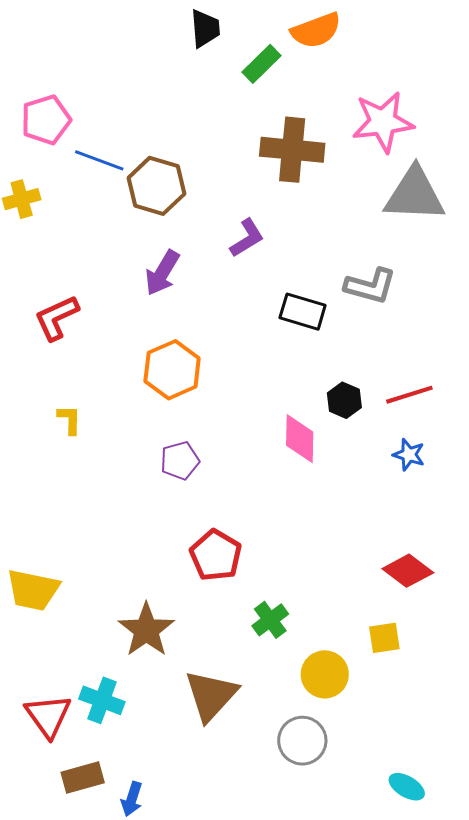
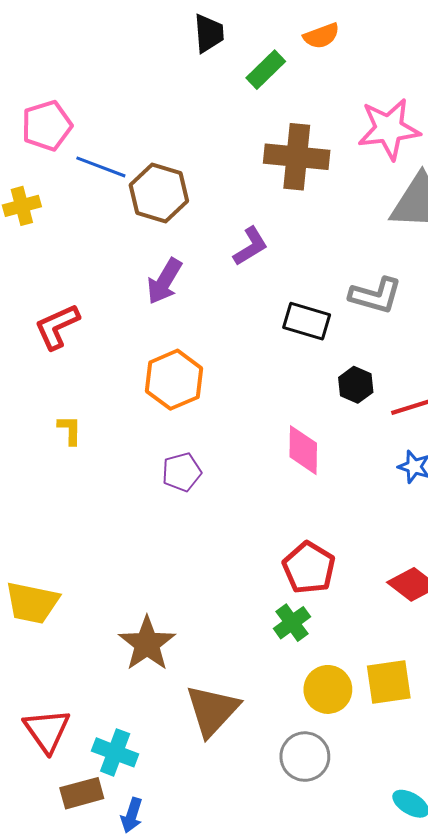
orange semicircle: (316, 30) -> (321, 36), size x0.7
black hexagon: (344, 400) -> (356, 385), moved
red pentagon: (216, 555) -> (309, 568), moved
green cross: (270, 620) -> (292, 623), moved
yellow square: (384, 638) -> (389, 682), moved, size x1.4
cyan cross: (102, 700) -> (115, 752), moved

